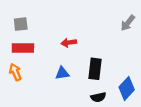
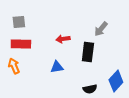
gray arrow: (128, 23) -> (101, 29), moved
black rectangle: (95, 69) -> (88, 52), moved

